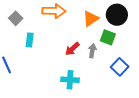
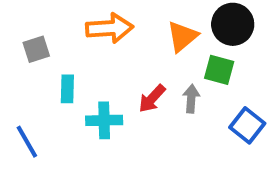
gray square: (16, 18) -> (36, 49), turned 32
cyan cross: (70, 80) -> (104, 120), moved

